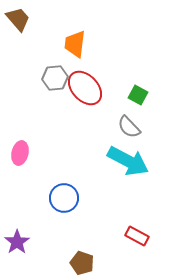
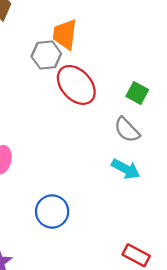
gray hexagon: (55, 78) -> (46, 55), moved
cyan arrow: (128, 161) -> (126, 169), size x0.6

